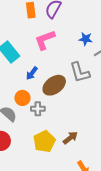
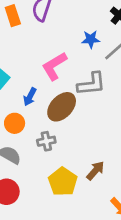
pink L-shape: (45, 40) -> (54, 66), moved
gray L-shape: (80, 72) -> (91, 84), turned -70
orange circle: (22, 98) -> (15, 123), moved

